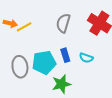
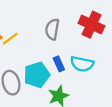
cyan semicircle: (86, 58) -> (82, 64), size x1.5

